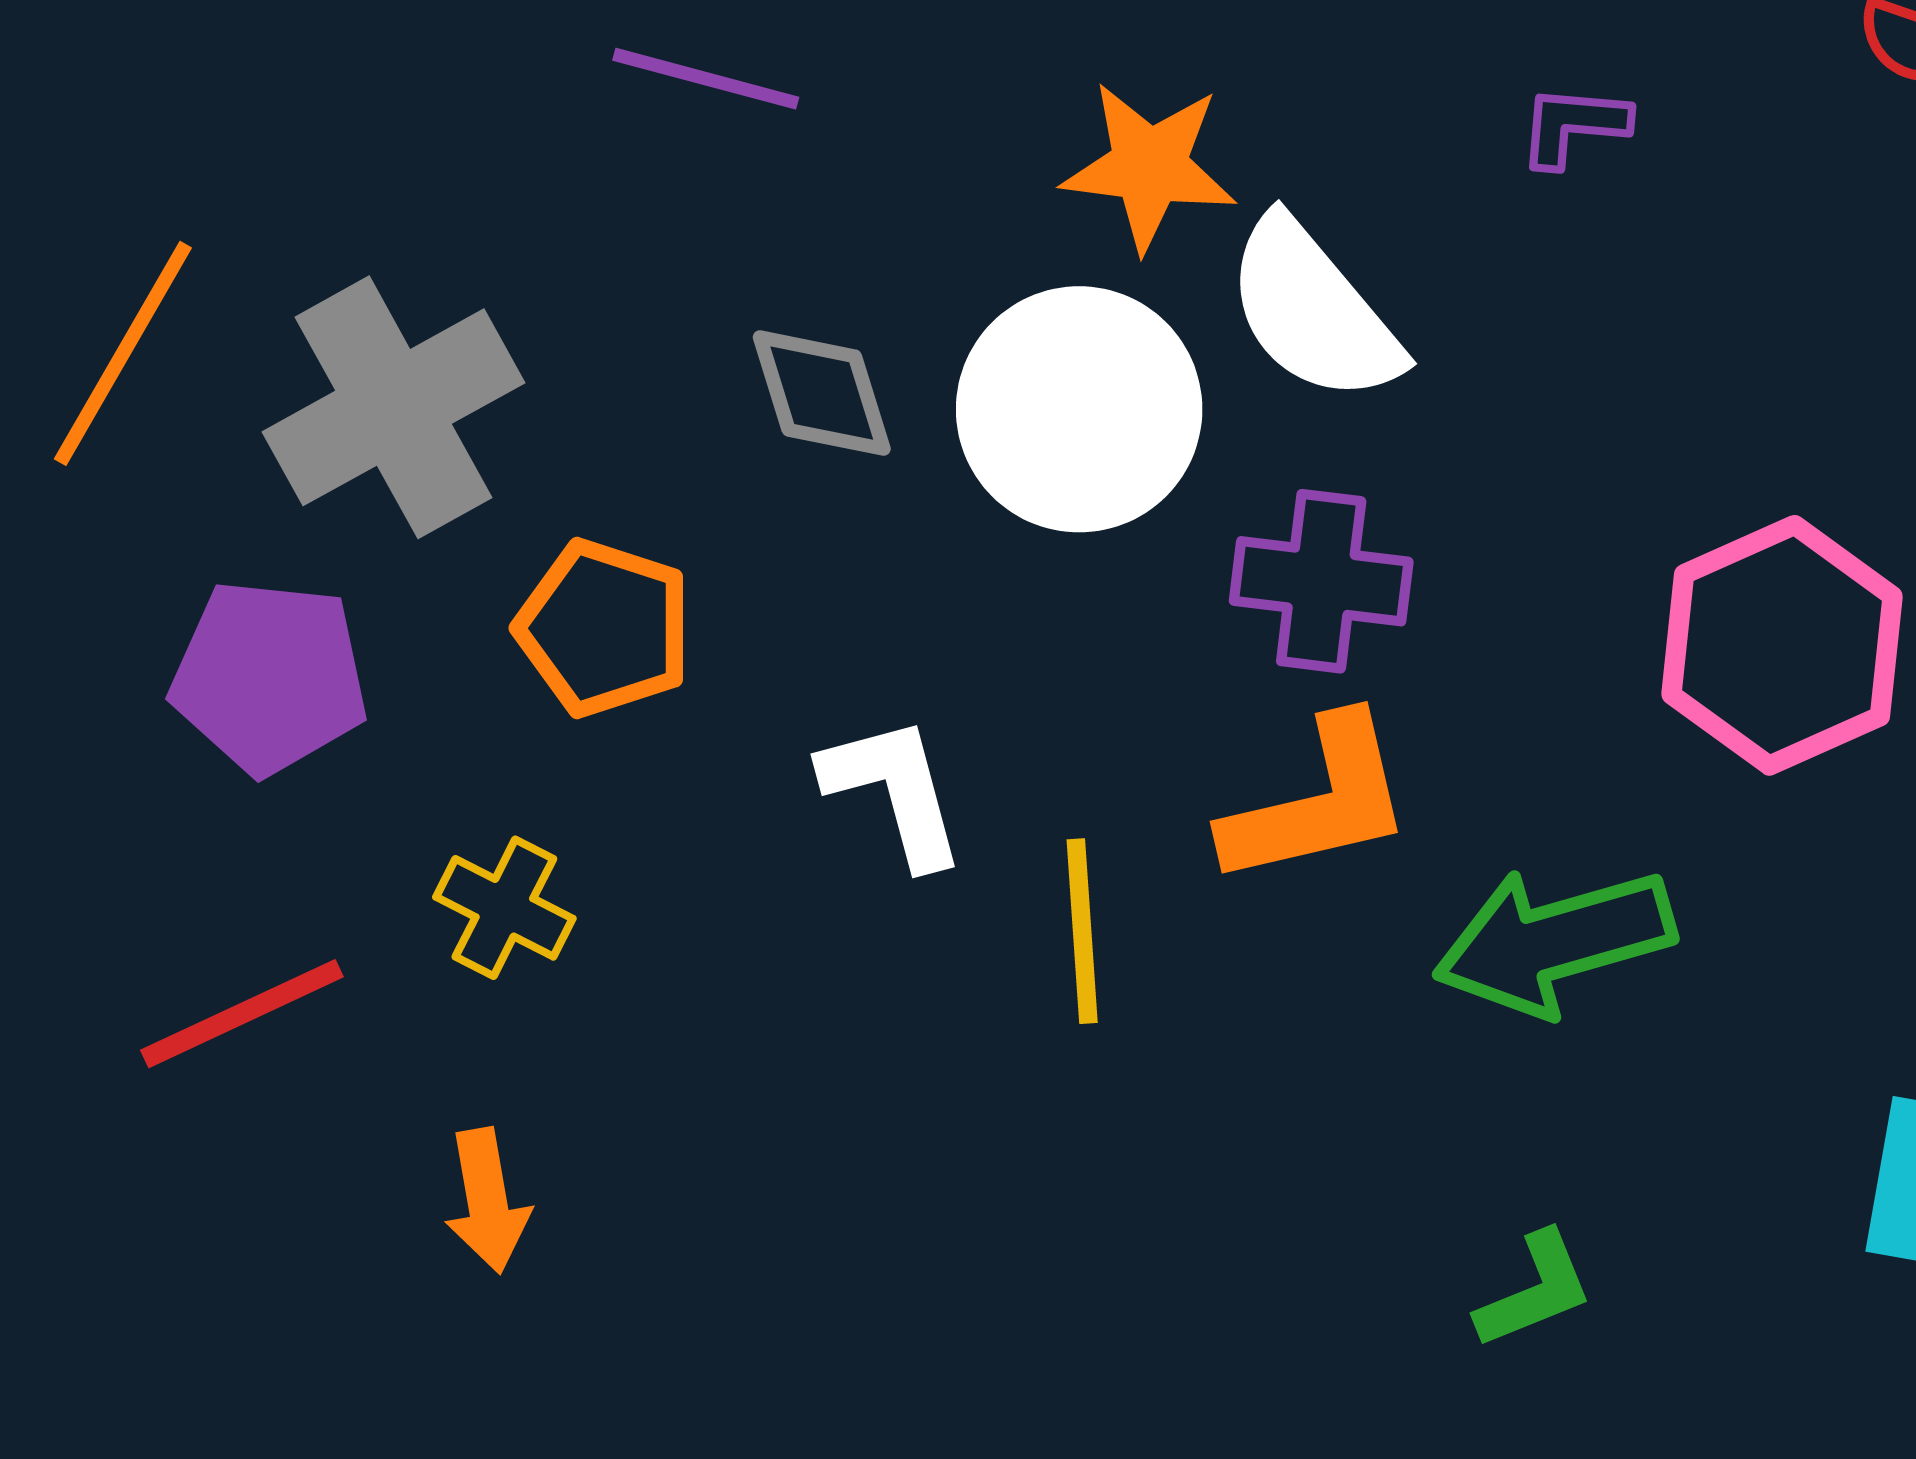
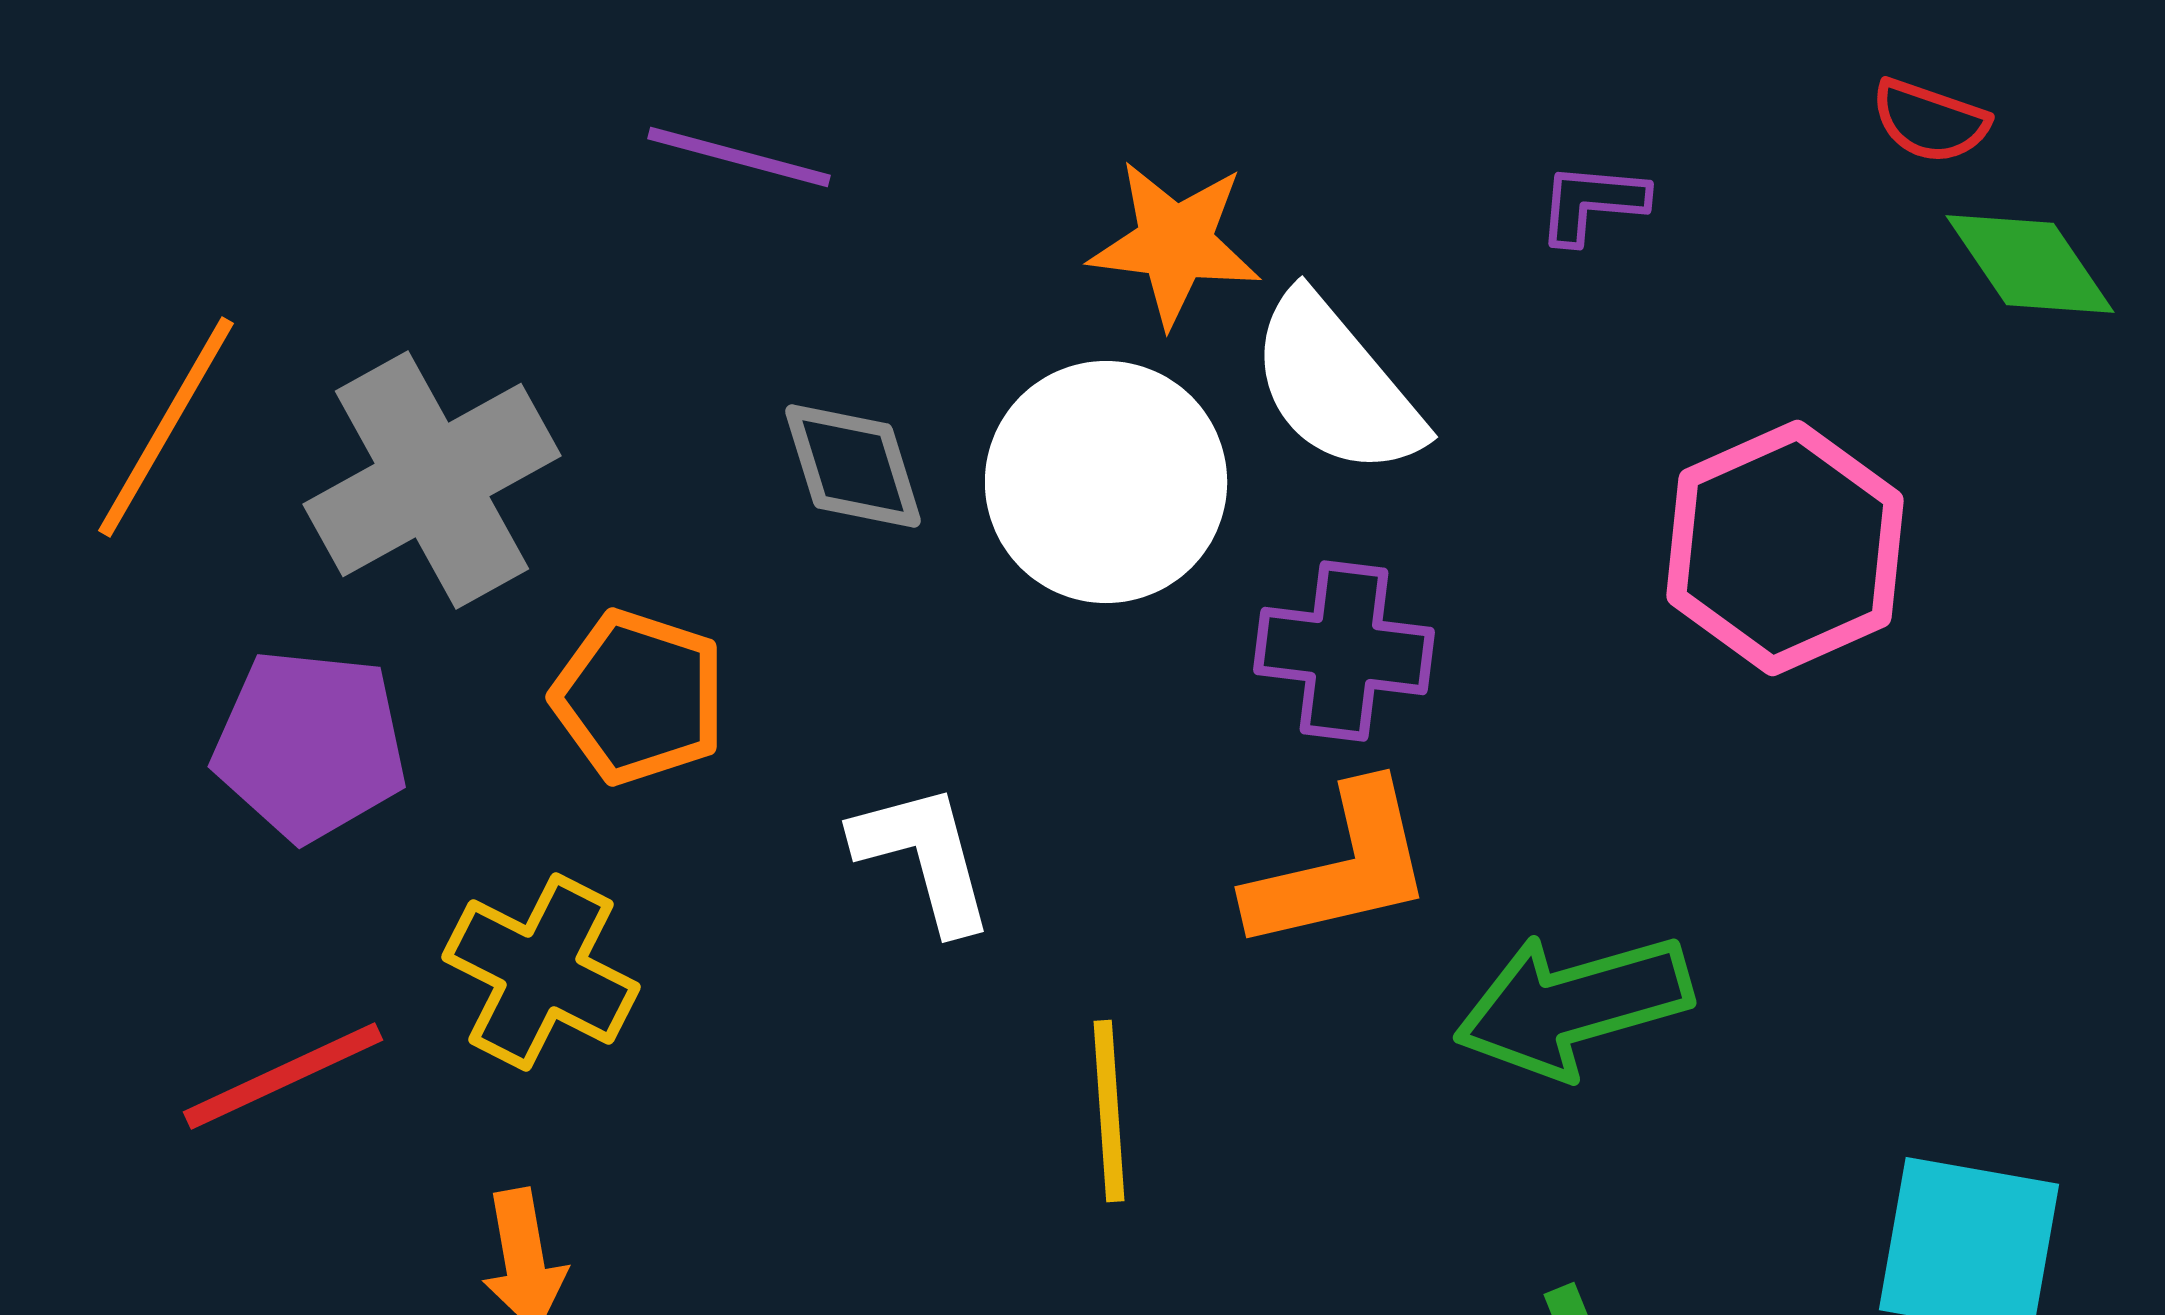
pink hexagon: (1782, 645) -> (1785, 548), moved
yellow cross: (504, 908) -> (541, 972), size x1.4
yellow line: (1082, 931) -> (1109, 1111), moved

